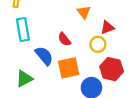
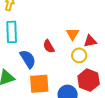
orange triangle: (84, 12) -> (73, 34), moved
orange square: (69, 68) -> (39, 84), moved

